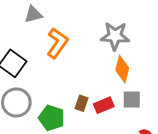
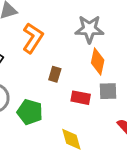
brown rectangle: (81, 103) -> (55, 74), moved
red rectangle: (104, 105) -> (81, 98), turned 36

